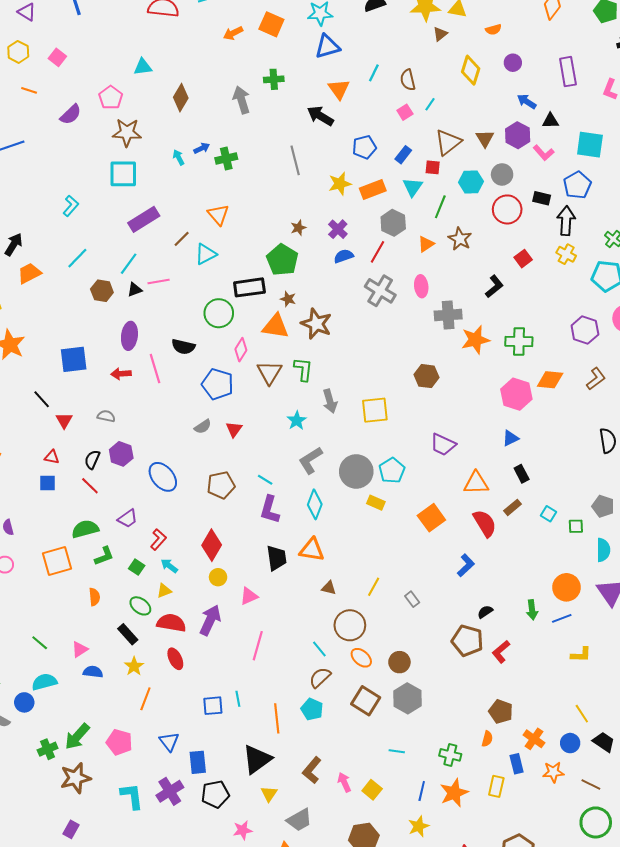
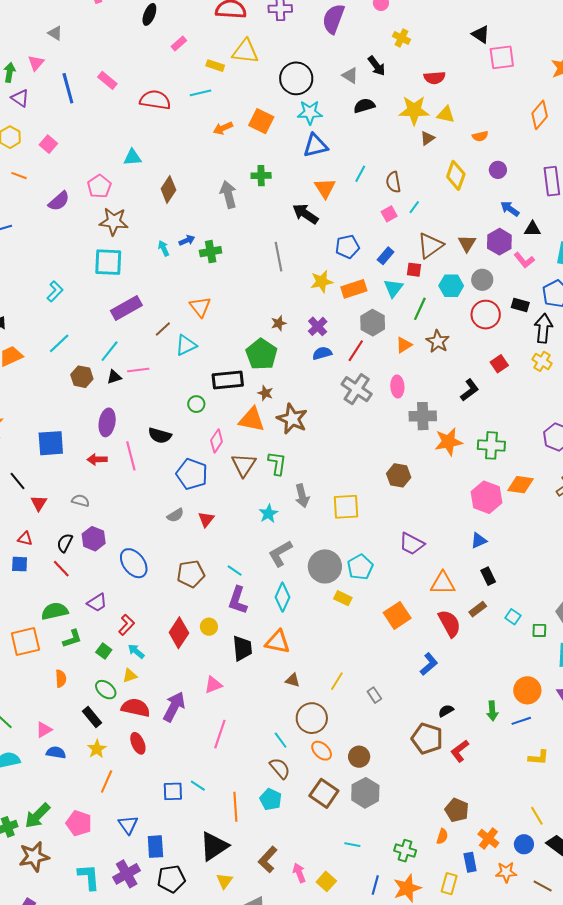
green circle: (219, 313) -> (196, 404), size x0.6
yellow circle: (218, 577) -> (209, 627), moved
brown semicircle: (320, 677) -> (280, 768), turned 90
cyan line: (238, 699) -> (198, 786), turned -49

